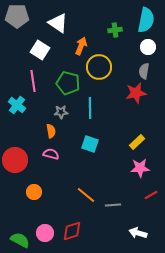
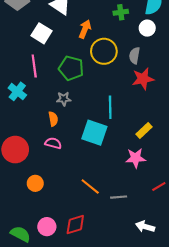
white circle: (148, 47) -> (147, 28), moved
gray semicircle: (144, 71) -> (135, 56), moved
cyan line: (90, 108) -> (110, 107), moved
cyan square: (90, 144) -> (94, 133), size x1.4
pink star: (140, 168) -> (136, 158), moved

